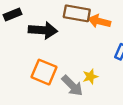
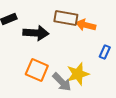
yellow star: (90, 77) -> (78, 74), size x1.6

